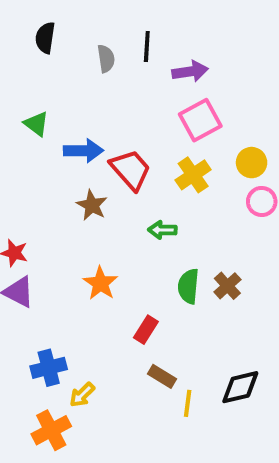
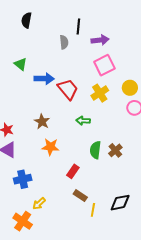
gray semicircle: (106, 59) -> (64, 42), moved
brown star: (92, 205) -> (42, 122), moved
orange star: (100, 283) -> (50, 147), turned -30
blue cross: (49, 368) -> (23, 179), moved
orange cross: (51, 430) -> (23, 221), turned -30

